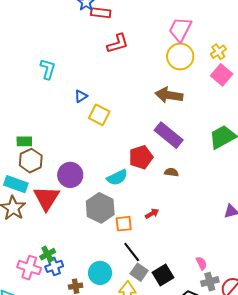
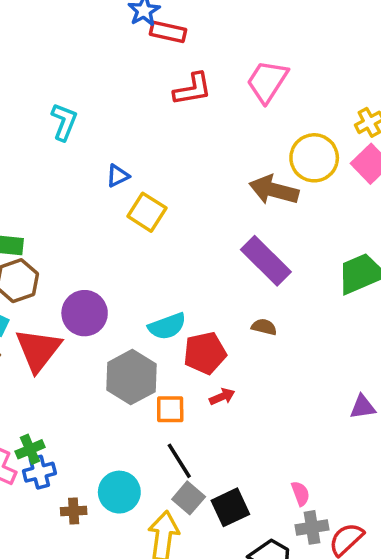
pink trapezoid: (180, 29) -> (267, 81), moved
yellow circle: (180, 56) -> (314, 158), moved
red pentagon: (141, 157) -> (205, 353), moved

